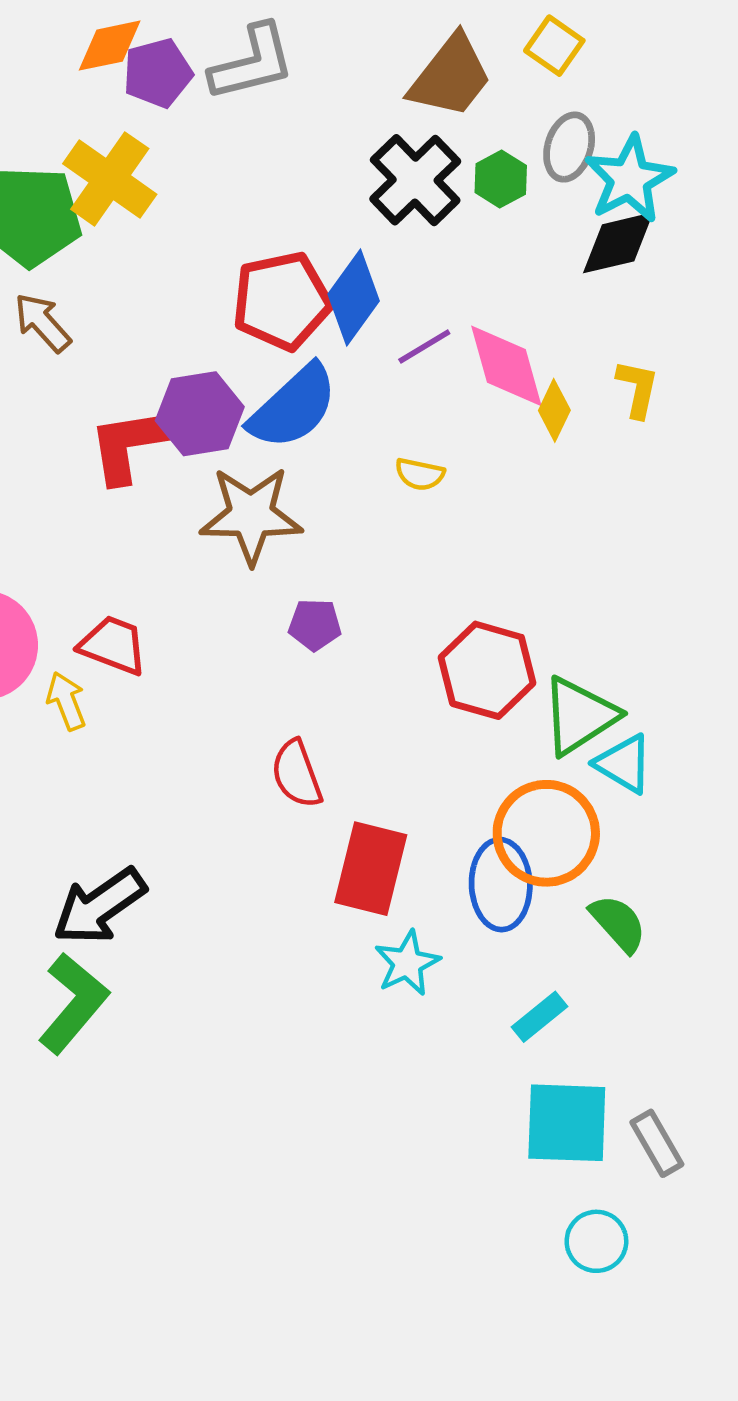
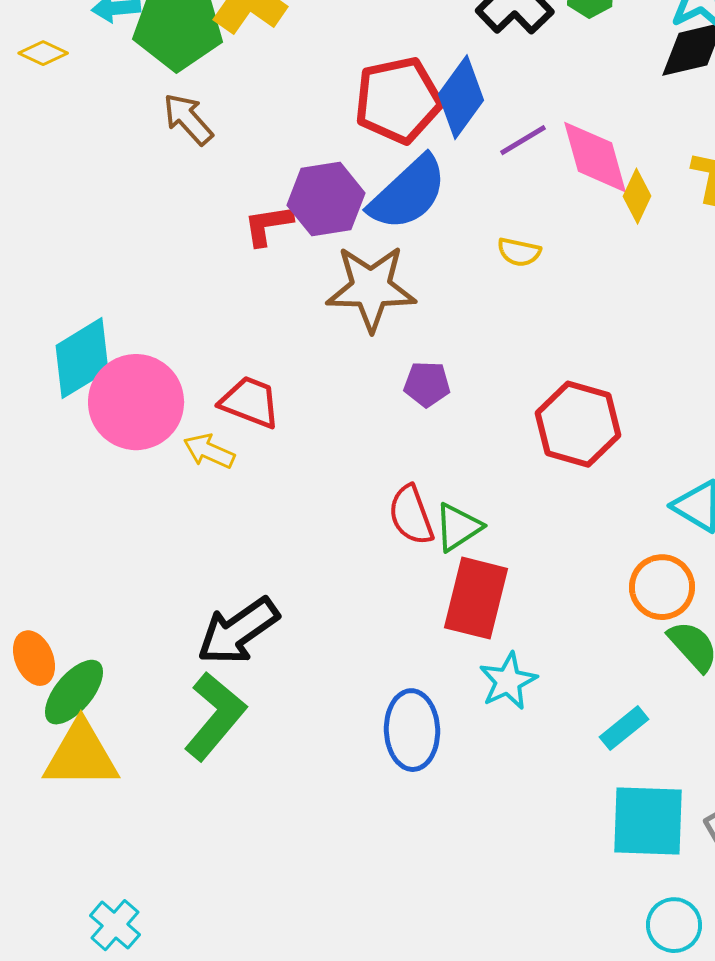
red L-shape: (134, 443) -> (268, 225), size x0.6
yellow arrow: (66, 701) -> (209, 451), turned -45
green triangle: (579, 716) -> (458, 527), moved, size x0.7
orange circle: (546, 833) -> (662, 587), moved, size x0.7
blue ellipse: (501, 885) -> (412, 730), moved

